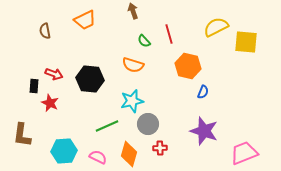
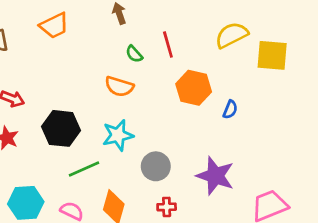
black hexagon: (90, 79) -> (61, 128), moved
blue semicircle: (203, 92) -> (230, 109), moved
gray circle: (148, 124) -> (156, 166), moved
red cross: (160, 148) -> (167, 207), moved

